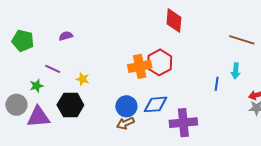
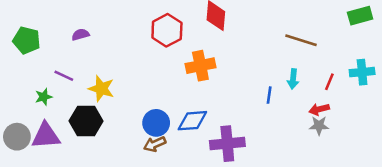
red hexagon: (160, 62) -> (167, 30), moved
orange cross: (140, 66) -> (200, 66), moved
yellow star: (83, 79) -> (101, 89), size x1.5
gray circle: (16, 105) -> (17, 137), moved

